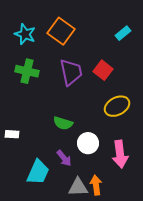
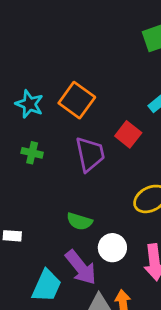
red square: (103, 70) -> (128, 134), moved
green cross: (27, 71) -> (32, 153), size x0.7
purple arrow: (64, 158) -> (81, 267), size x1.6

